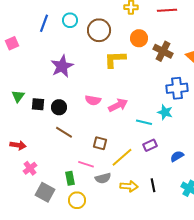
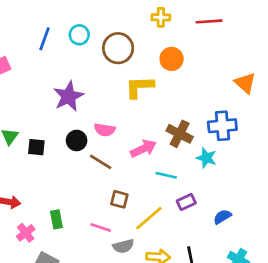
brown cross: (163, 51) -> (180, 134), moved
pink semicircle: (93, 100) -> (105, 130), moved
black circle: (59, 107) -> (77, 140), moved
cyan line: (144, 122) -> (166, 175), moved
brown line: (64, 132) -> (101, 162), moved
green rectangle: (70, 178) -> (56, 219), moved

